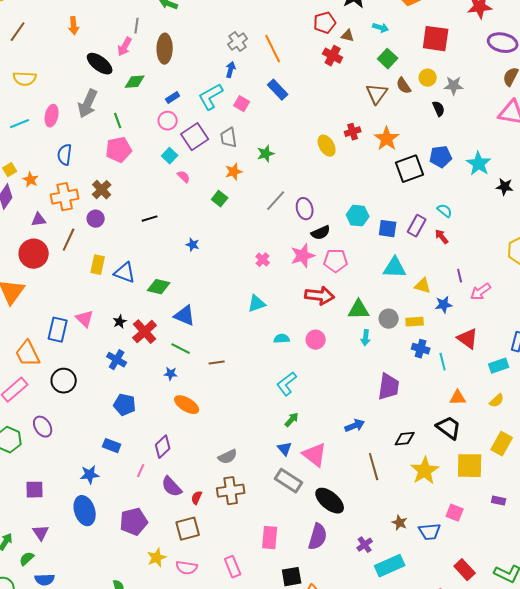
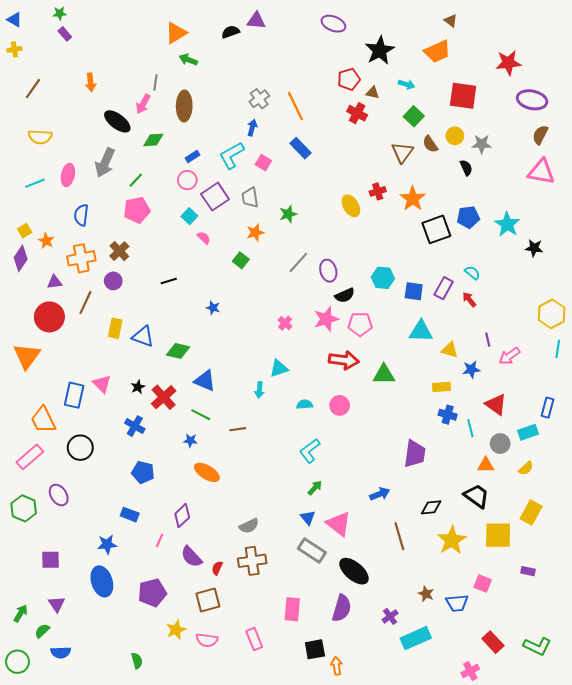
green line: (118, 121) -> (136, 180), turned 63
gray circle: (389, 319) -> (500, 444), moved
cyan arrow: (366, 338) -> (259, 390), moved

